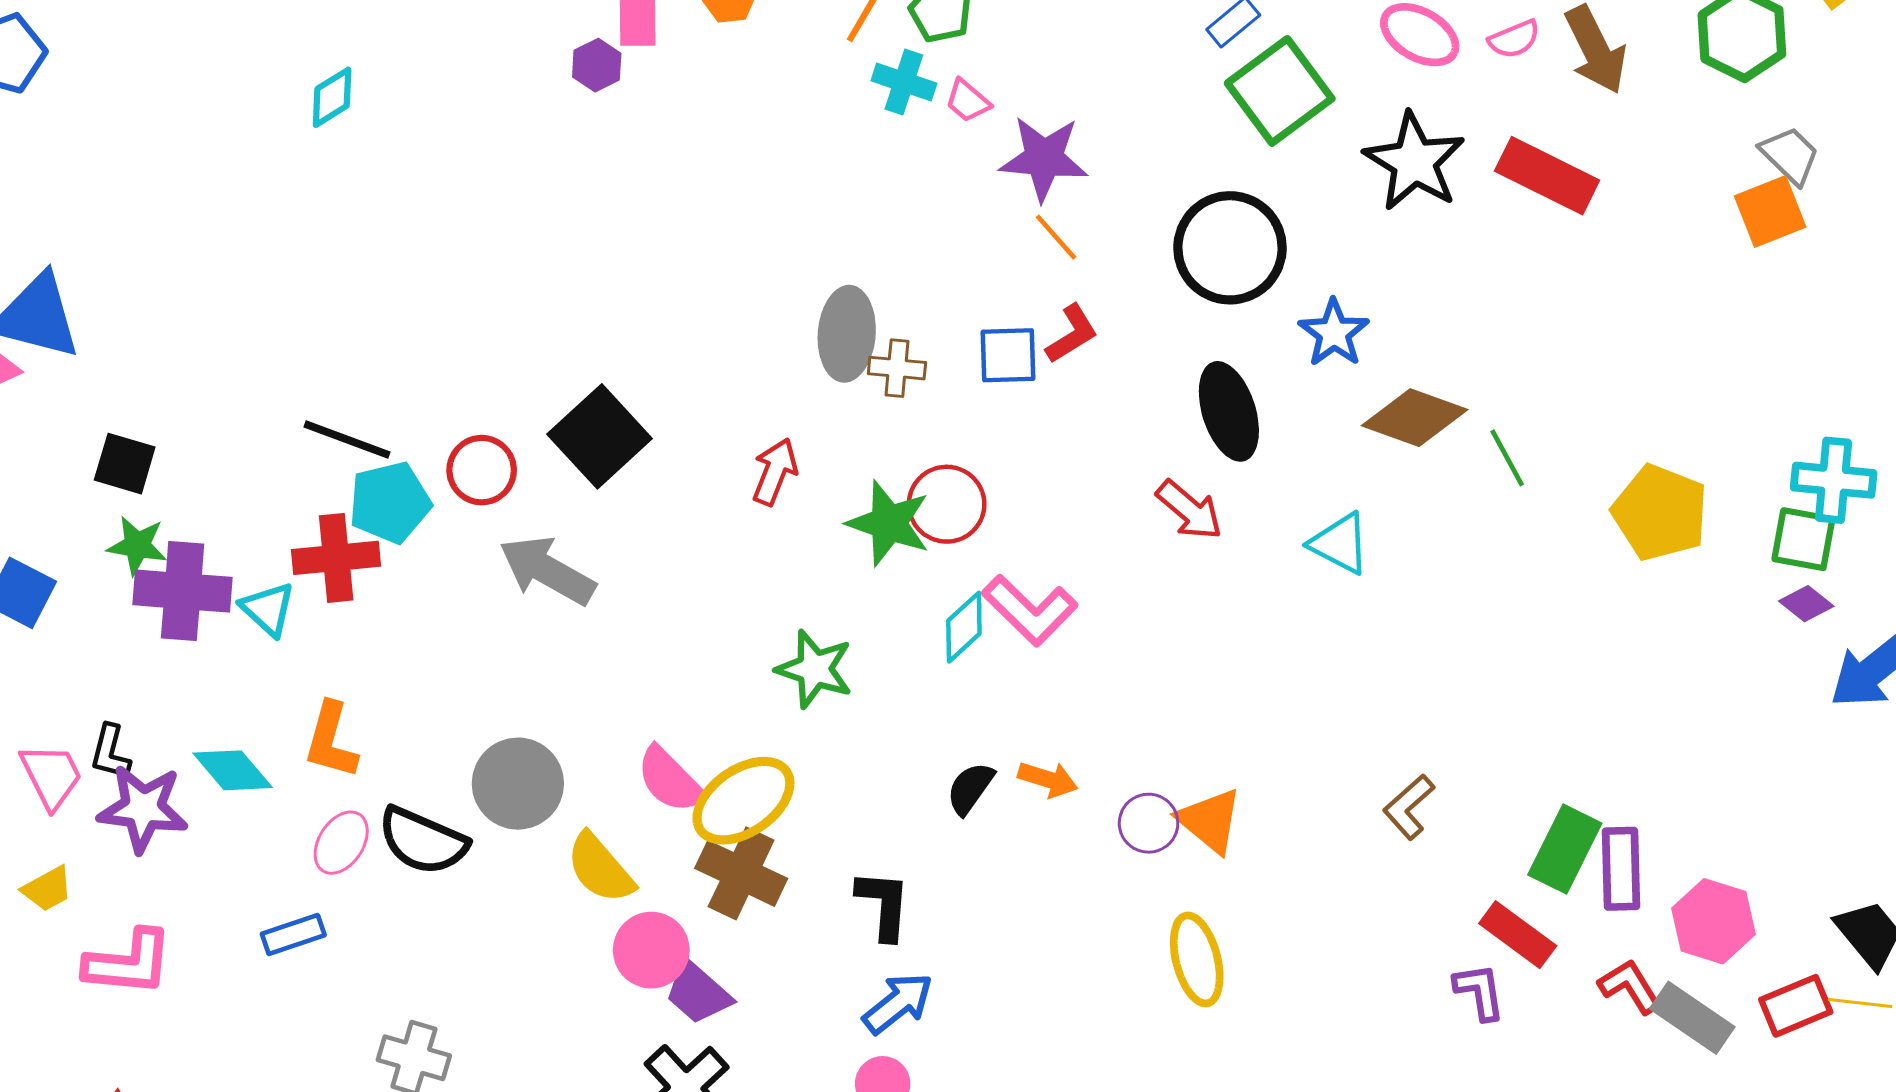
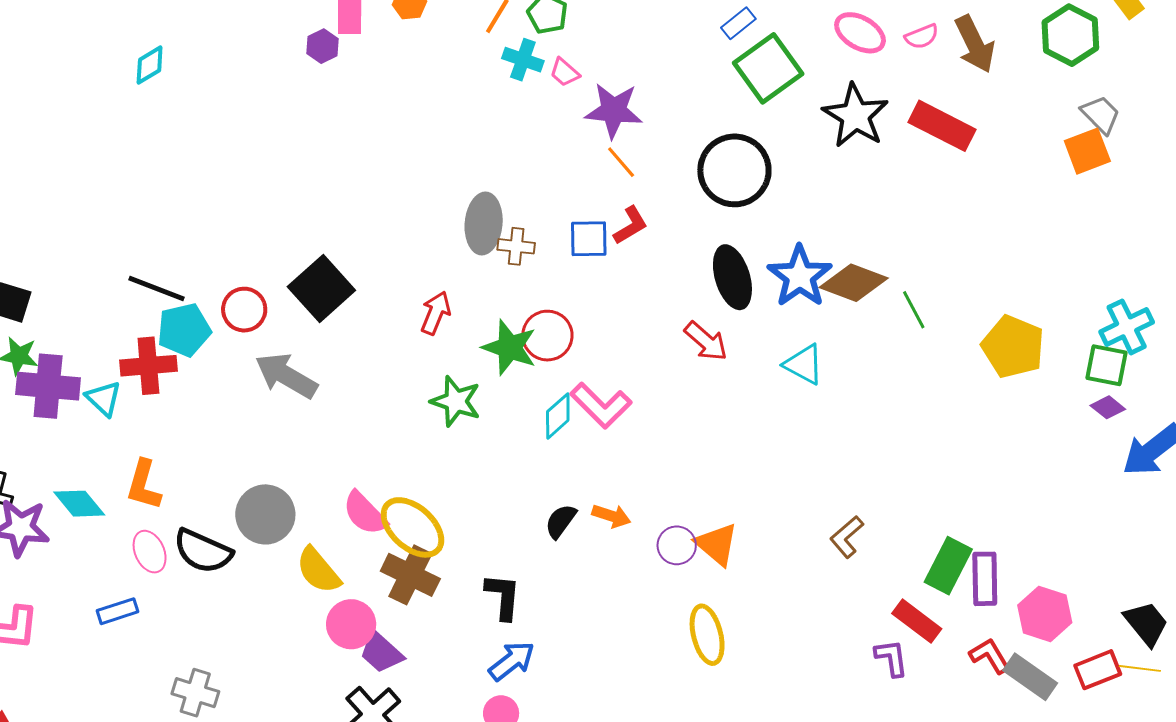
blue star: (1334, 333) -> (800, 276), moved, size x1.4
cyan cross: (1834, 480) -> (1127, 327), turned -32
green star: (815, 669) -> (456, 401), moved
yellow ellipse: (743, 801) -> (412, 527), turned 76
pink ellipse: (341, 843) -> (150, 552), turned -57

